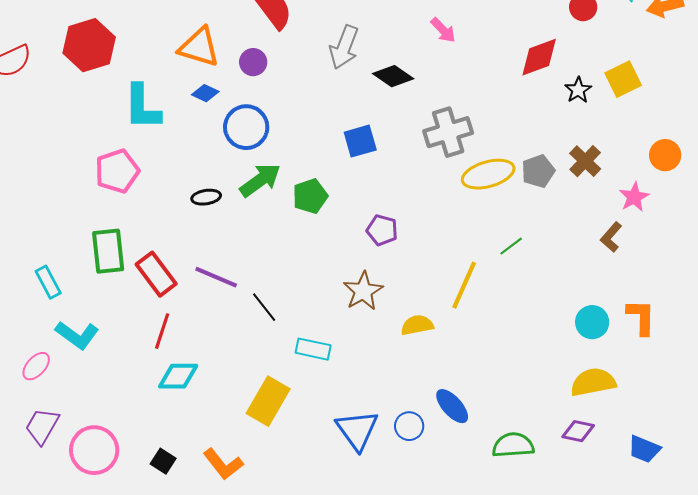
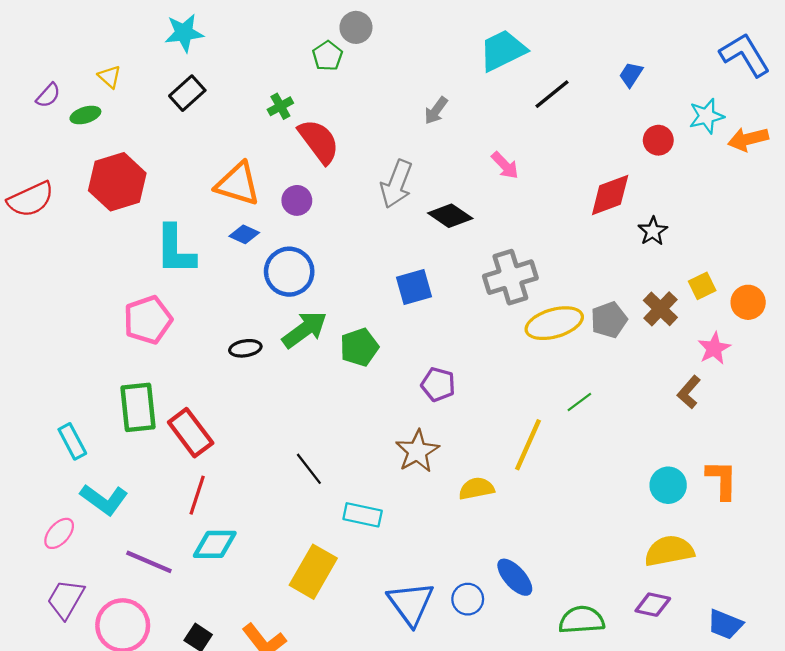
yellow square: (623, 79) -> (702, 286), moved, size x0.7
purple line: (216, 277) -> (149, 562), moved

